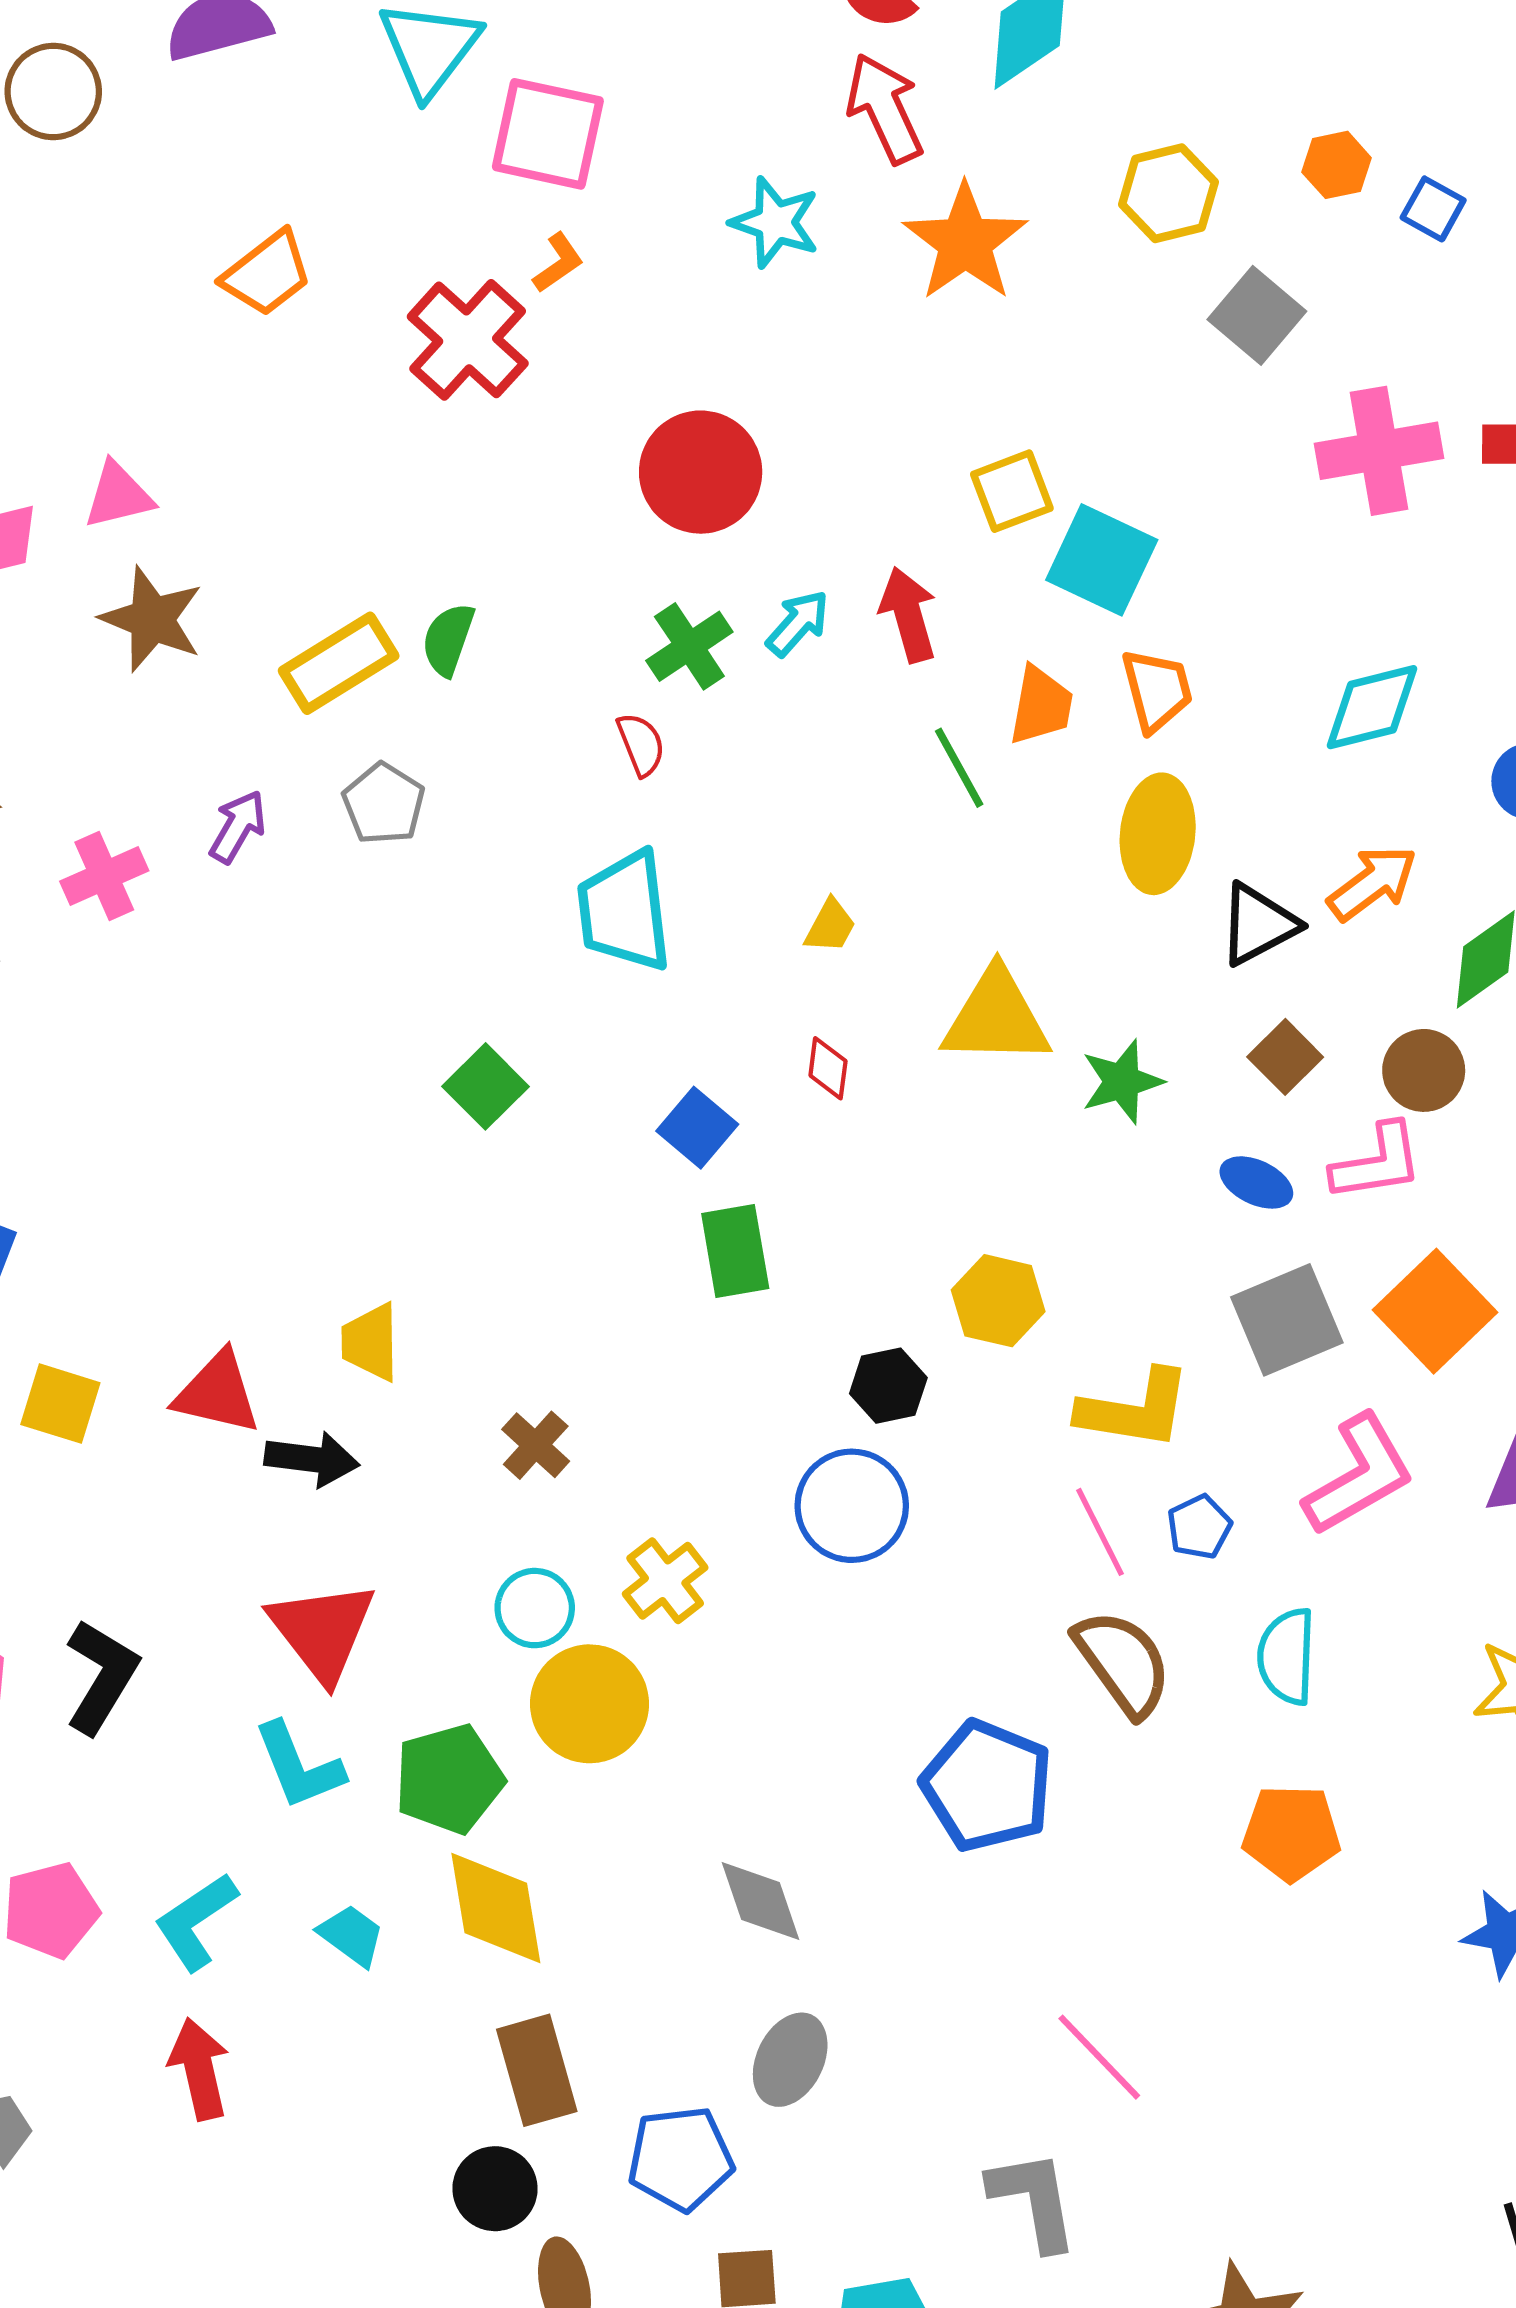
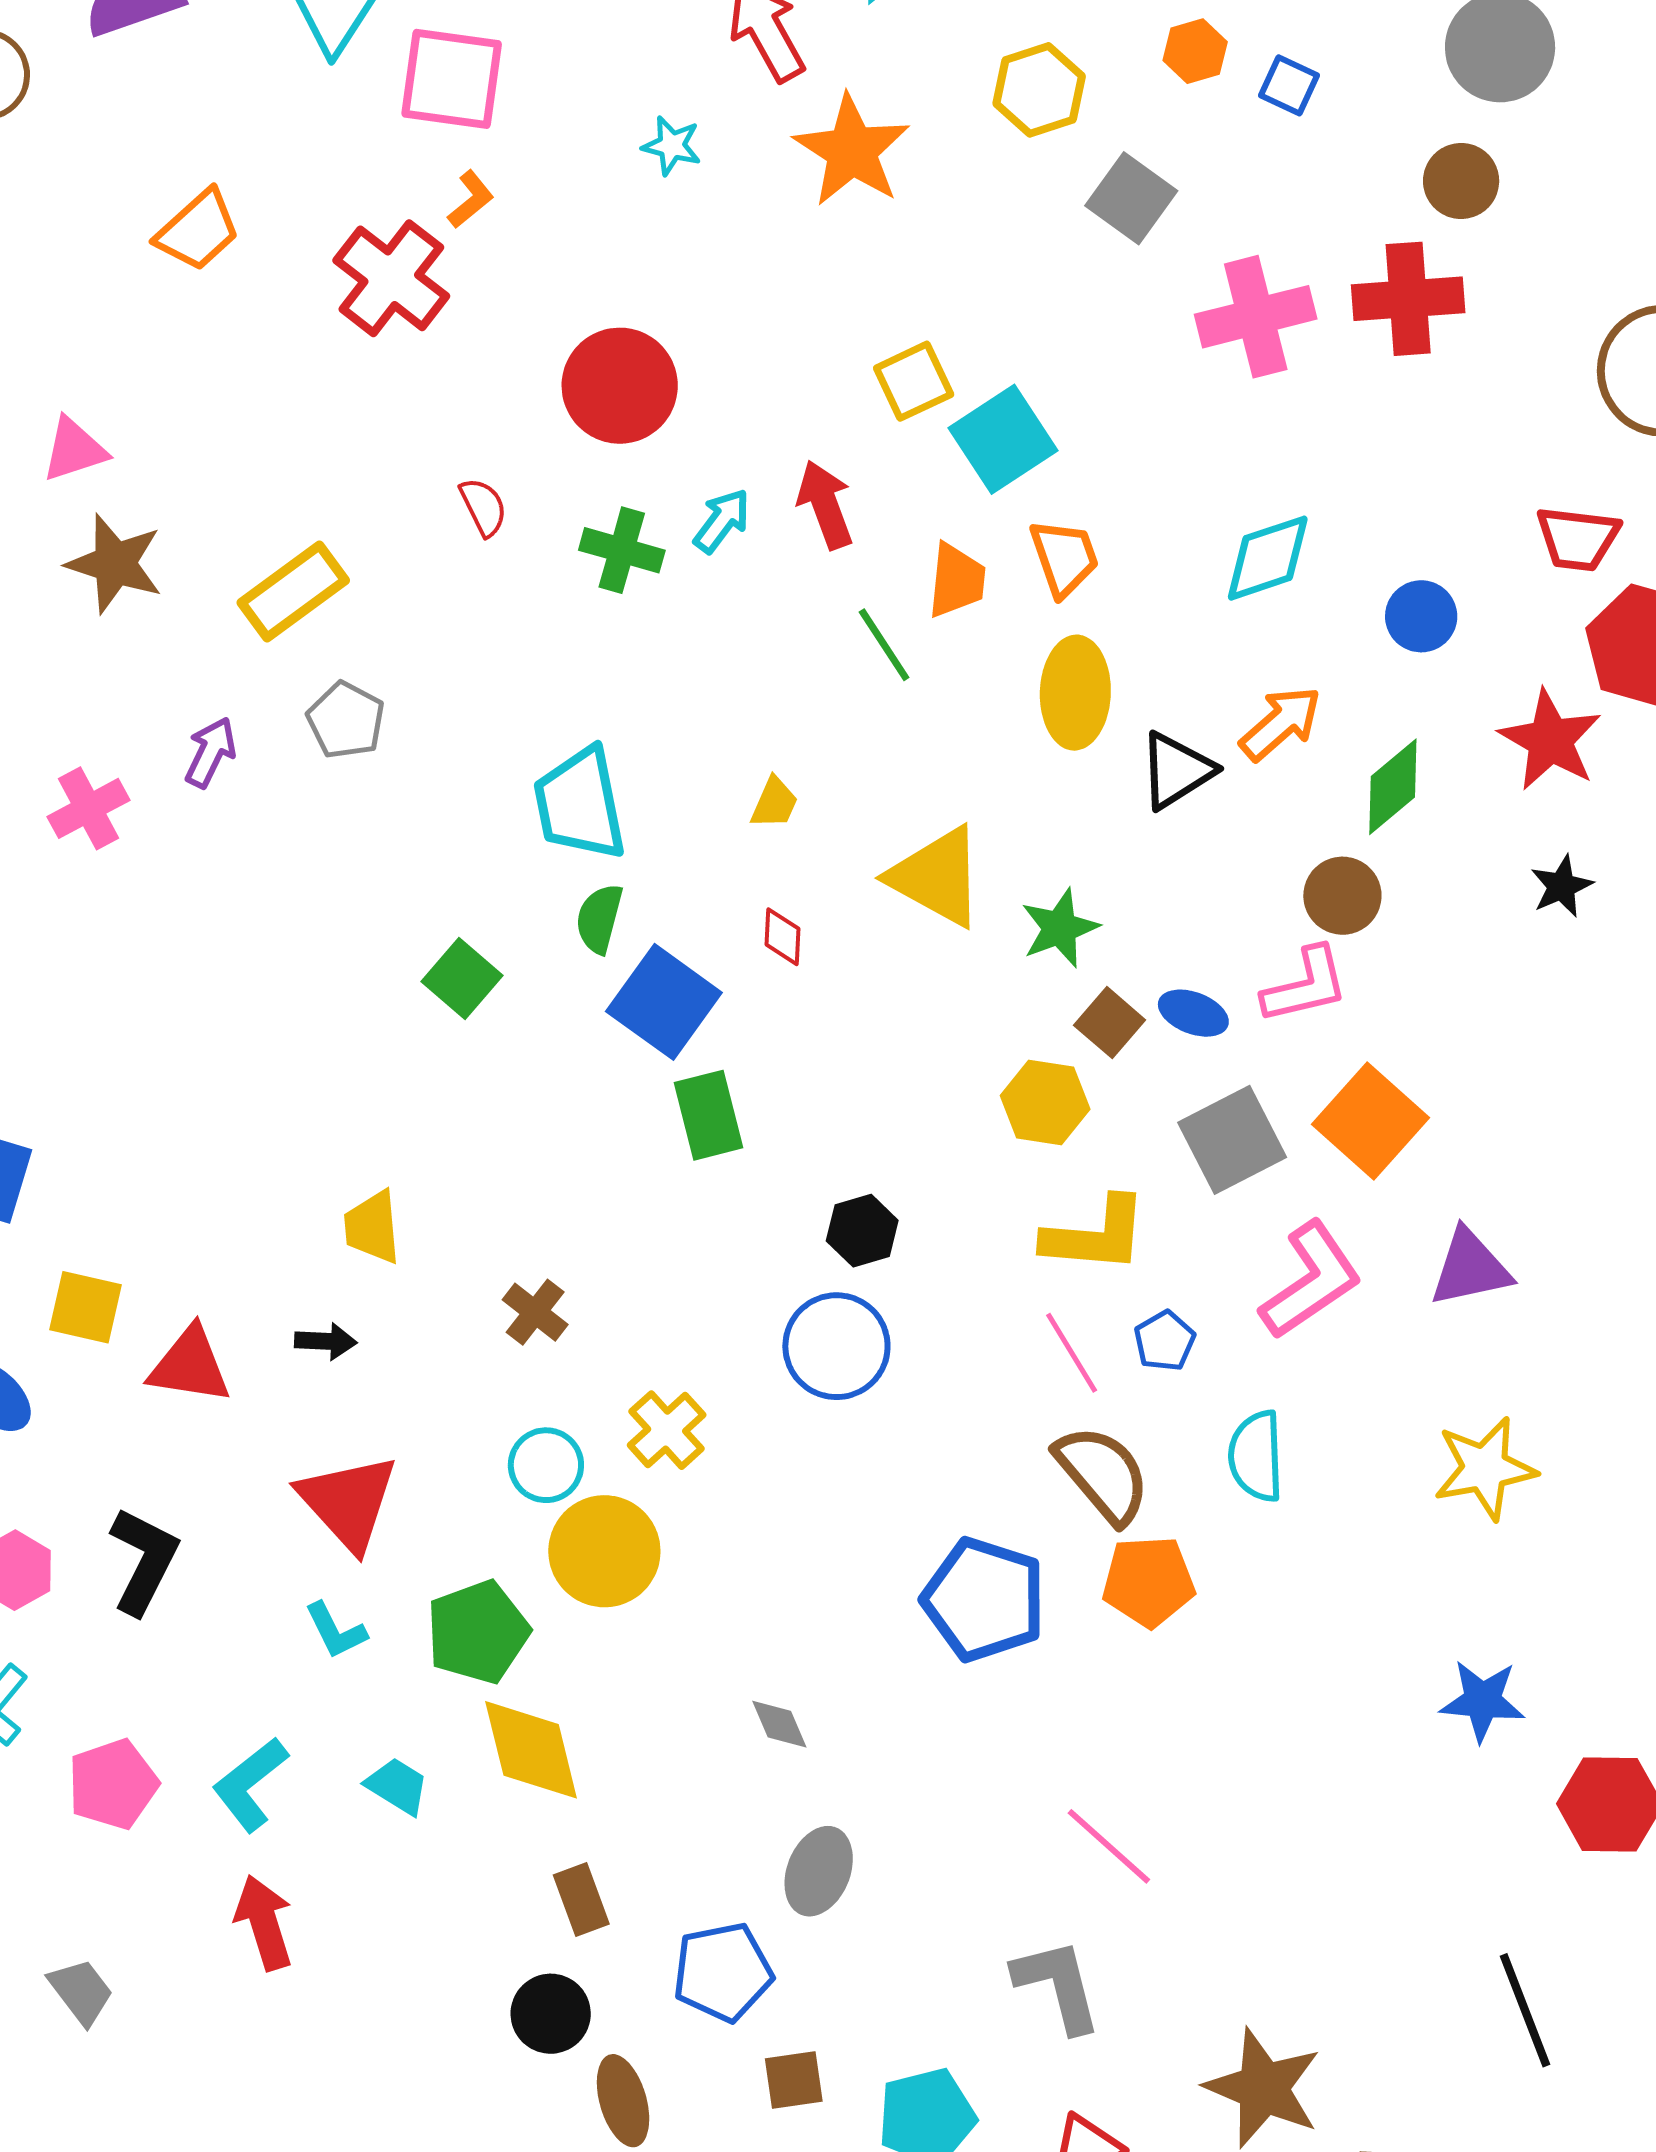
cyan star: (775, 222) -> (672, 146), size x0.7
cyan square: (1102, 560) -> (1003, 439), turned 36
green semicircle: (448, 639) -> (599, 919), moved
green cross: (689, 646) -> (622, 550), turned -36
red semicircle: (641, 744) -> (483, 507), moved
yellow triangle: (996, 1017) -> (937, 877), turned 32
brown square: (1285, 1057) -> (1110, 1023), moved
blue square: (697, 1128) -> (664, 1002), size x1.5
yellow hexagon: (998, 1301) -> (1045, 1102), moved
red triangle: (217, 1393) -> (190, 1365), moved
black arrow: (312, 1459) -> (326, 1341), size x0.7
cyan L-shape: (299, 1766) -> (336, 1631), size x0.7
orange pentagon: (1291, 1833) -> (1149, 1581), moved
gray diamond: (760, 1901) -> (779, 1724), size x0.7
brown rectangle: (537, 2070) -> (581, 1899), size x0.7

